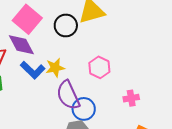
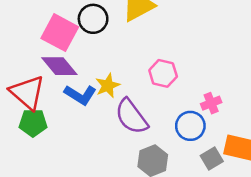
black circle: (66, 25) -> (93, 19), moved
blue circle: (84, 109) -> (190, 126), moved

